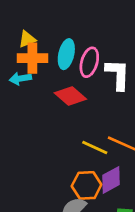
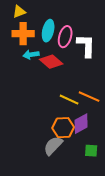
yellow triangle: (27, 39) -> (19, 12), moved
cyan arrow: (20, 78) -> (31, 55), moved

